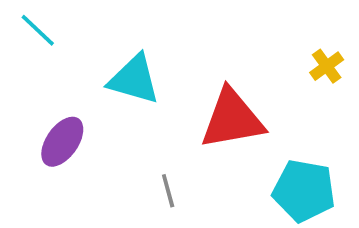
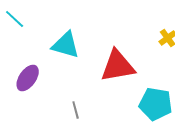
gray line: (168, 191) -> (76, 110), moved

